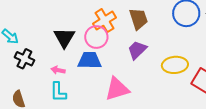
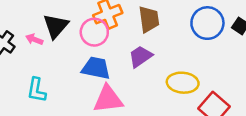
blue trapezoid: (90, 60) -> (96, 68), moved
pink arrow: (58, 70) -> (34, 39), moved

